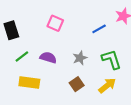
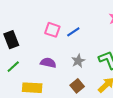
blue line: (99, 29) -> (73, 32), moved
green line: (22, 56) -> (13, 67), moved

